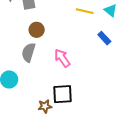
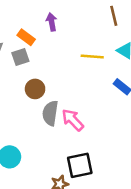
gray semicircle: (28, 52) -> (50, 113), moved

